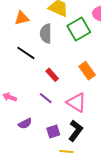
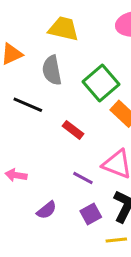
green square: (79, 29) -> (101, 83), moved
purple line: (46, 98) -> (83, 178), moved

